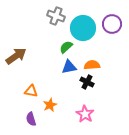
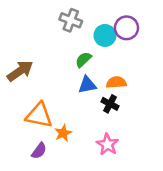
purple circle: (112, 24) -> (126, 28), moved
cyan circle: (83, 28) -> (105, 35), size x0.7
orange triangle: (31, 91) -> (39, 115), size x1.6
purple semicircle: (31, 119) -> (39, 151), turned -128

